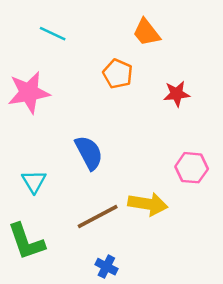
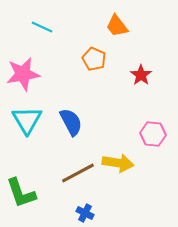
red star: (177, 94) -> (141, 75), turned -30
cyan triangle: (34, 181) -> (27, 120), moved, size x1.5

